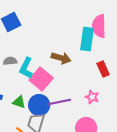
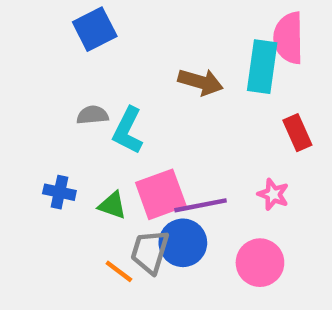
brown arrow: (61, 58) -> (200, 82), moved
pink square: (41, 79) -> (161, 194), moved, turned 30
blue circle: (39, 105) -> (183, 243), moved

